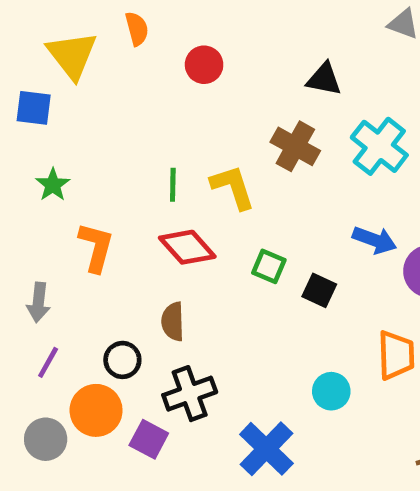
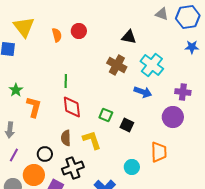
orange semicircle: (137, 29) -> (57, 35), moved
green star: (53, 185) -> (16, 90), moved
yellow L-shape: (233, 187) -> (92, 140), moved
blue arrow: (374, 240) -> (143, 92), moved
red diamond: (187, 247) -> (72, 107), turned 35

